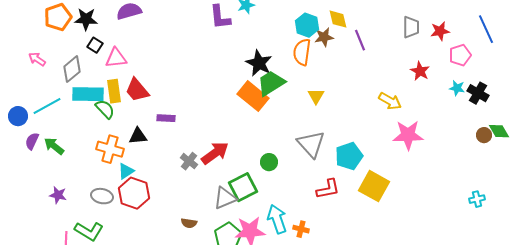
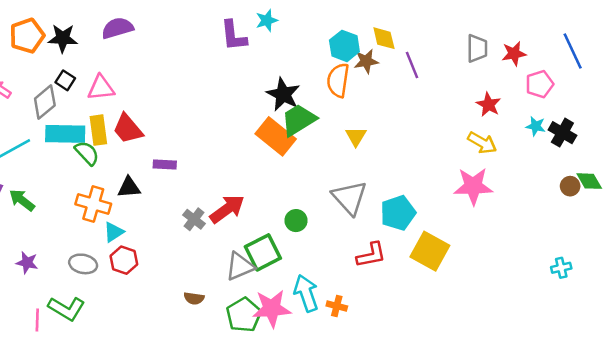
black square: (95, 45) -> (65, 80), moved
yellow arrow: (390, 101) -> (482, 143), moved
red hexagon: (134, 193) -> (124, 260), size x0.7

